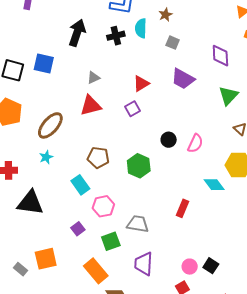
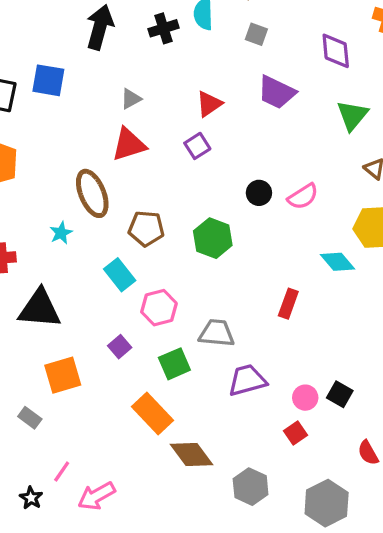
brown ellipse: (50, 125) -> (92, 193), moved, turned -60
pink semicircle: (195, 143) -> (303, 196), turned 36
orange square: (46, 259) -> (63, 375), moved
purple trapezoid: (144, 264) -> (247, 380), moved, turned 75

